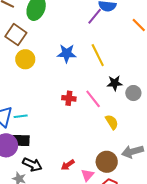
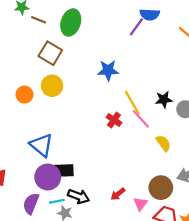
yellow line: (98, 55) -> (132, 103), moved
yellow circle: (25, 59) -> (52, 86), moved
red cross: (69, 98) -> (114, 120), turned 32
cyan line: (21, 116) -> (57, 201), moved

